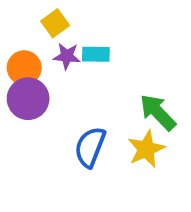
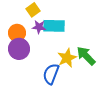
cyan rectangle: (96, 54) -> (54, 26), size x1.5
yellow star: (146, 149) -> (67, 58), moved

